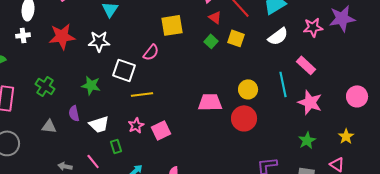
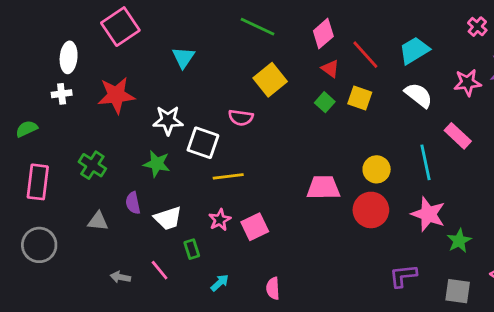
yellow square: (172, 25) -> (270, 80), turned -30
white semicircle: (278, 36) -> (419, 95), turned -105
white star: (99, 41) -> (168, 120), moved
pink semicircle: (151, 52) -> (241, 118), turned 60
pink star: (310, 102) -> (428, 214), moved

